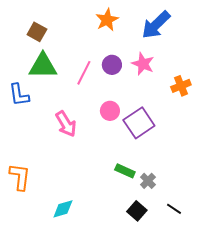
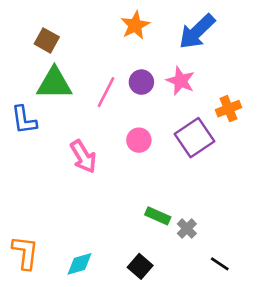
purple square: (139, 123) -> (194, 138), moved
orange L-shape: (20, 177) -> (25, 253), moved
black square: (137, 211) -> (140, 266), moved

